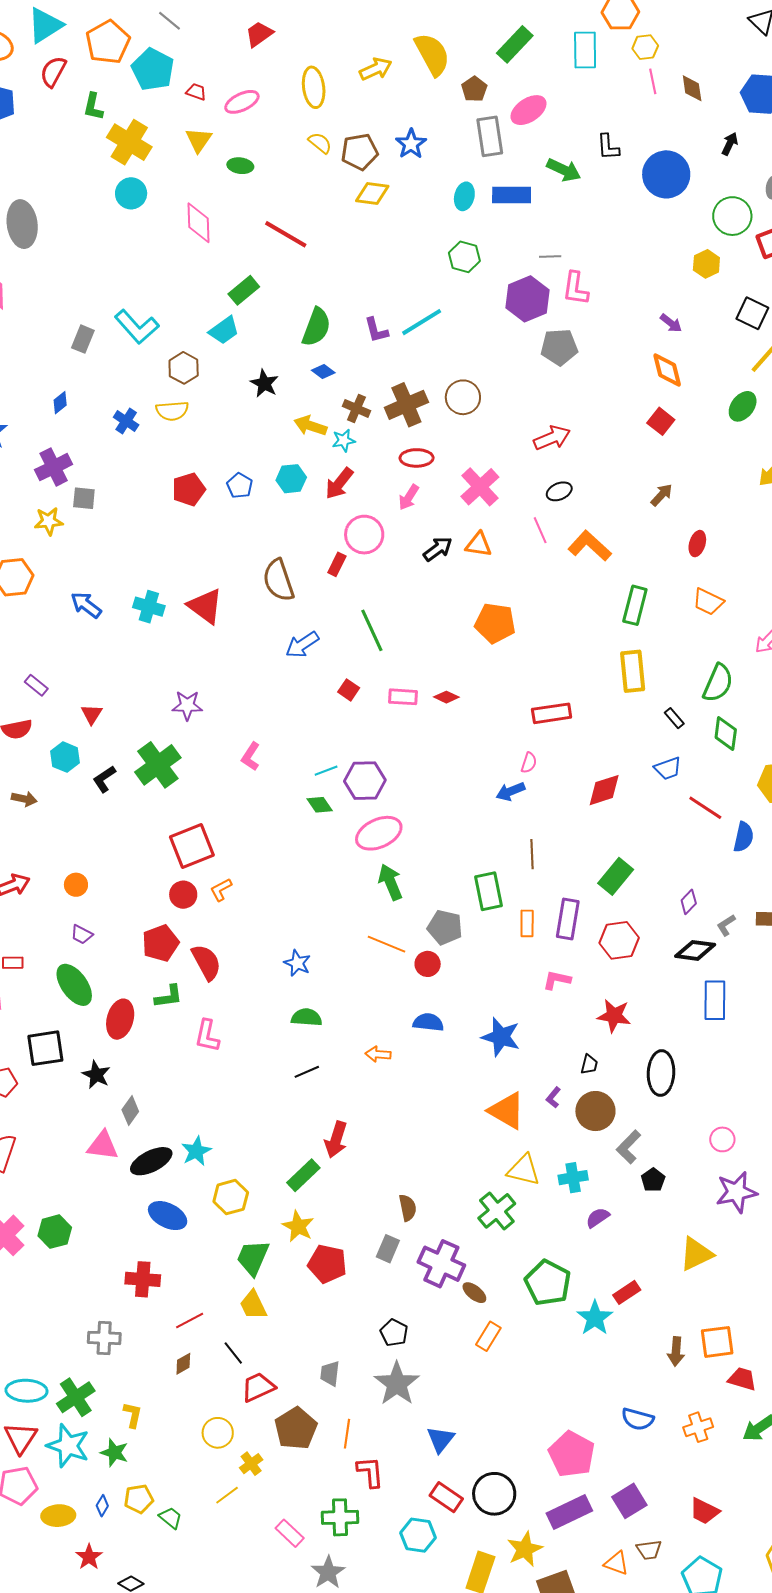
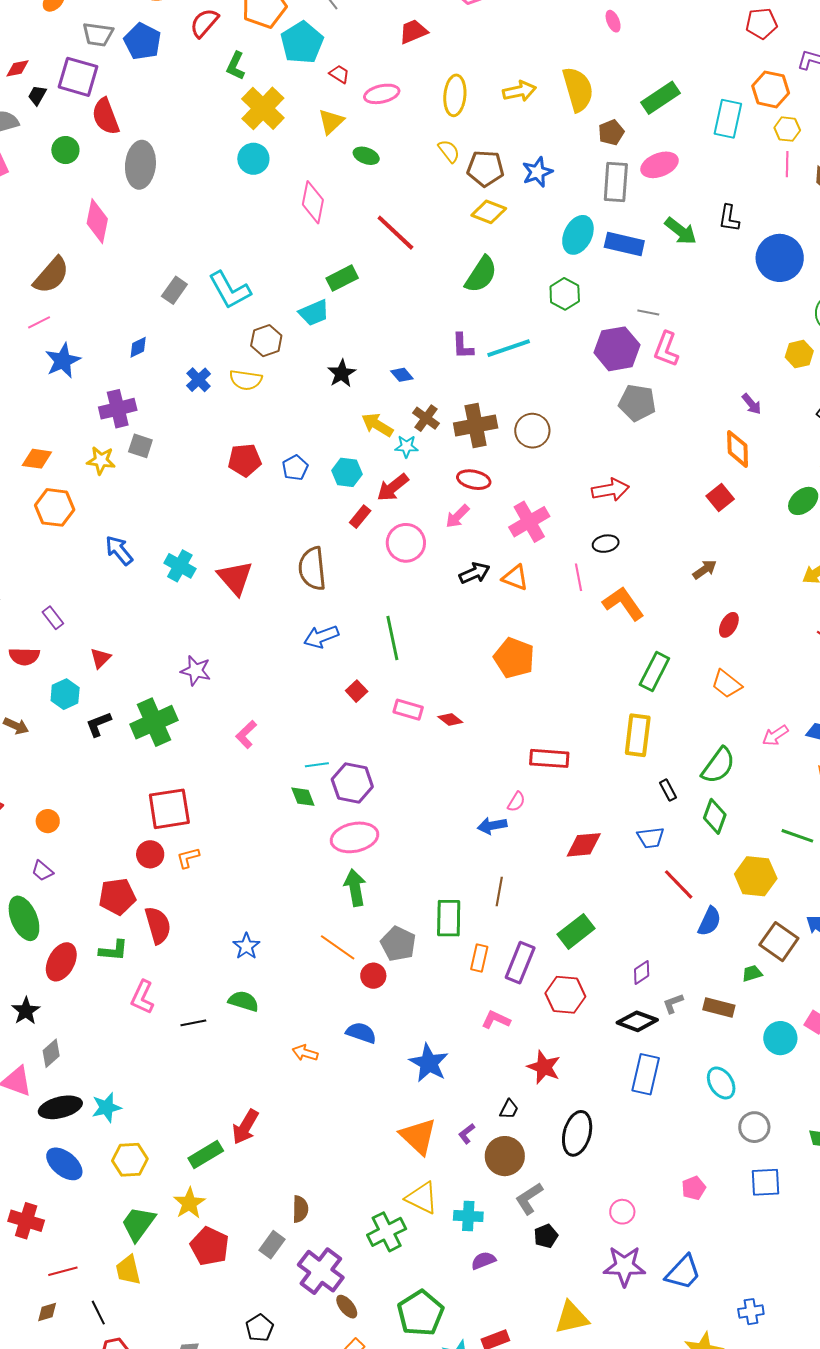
cyan ellipse: (464, 196) -> (578, 235), size x1.4
green semicircle: (316, 327) -> (481, 274), moved
red rectangle: (337, 564) -> (360, 517), moved
black line: (307, 1072) -> (193, 1023), moved

